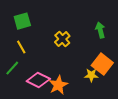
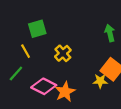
green square: (22, 21) -> (37, 29), moved
yellow cross: (62, 39) -> (63, 53), moved

